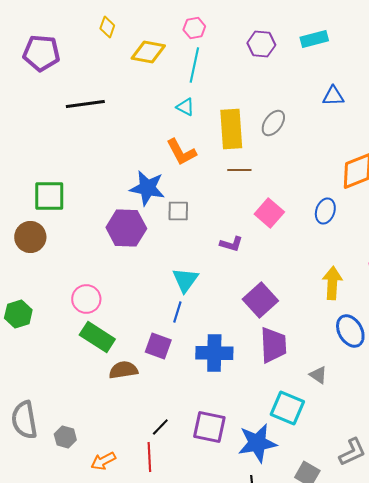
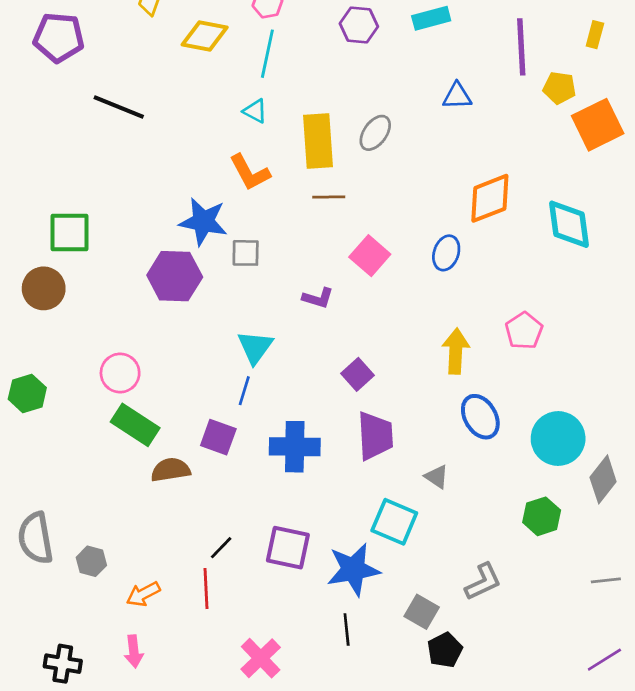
black line: (85, 104) -> (119, 107), turned 30
purple square: (260, 300) -> (357, 374), size x0.7

